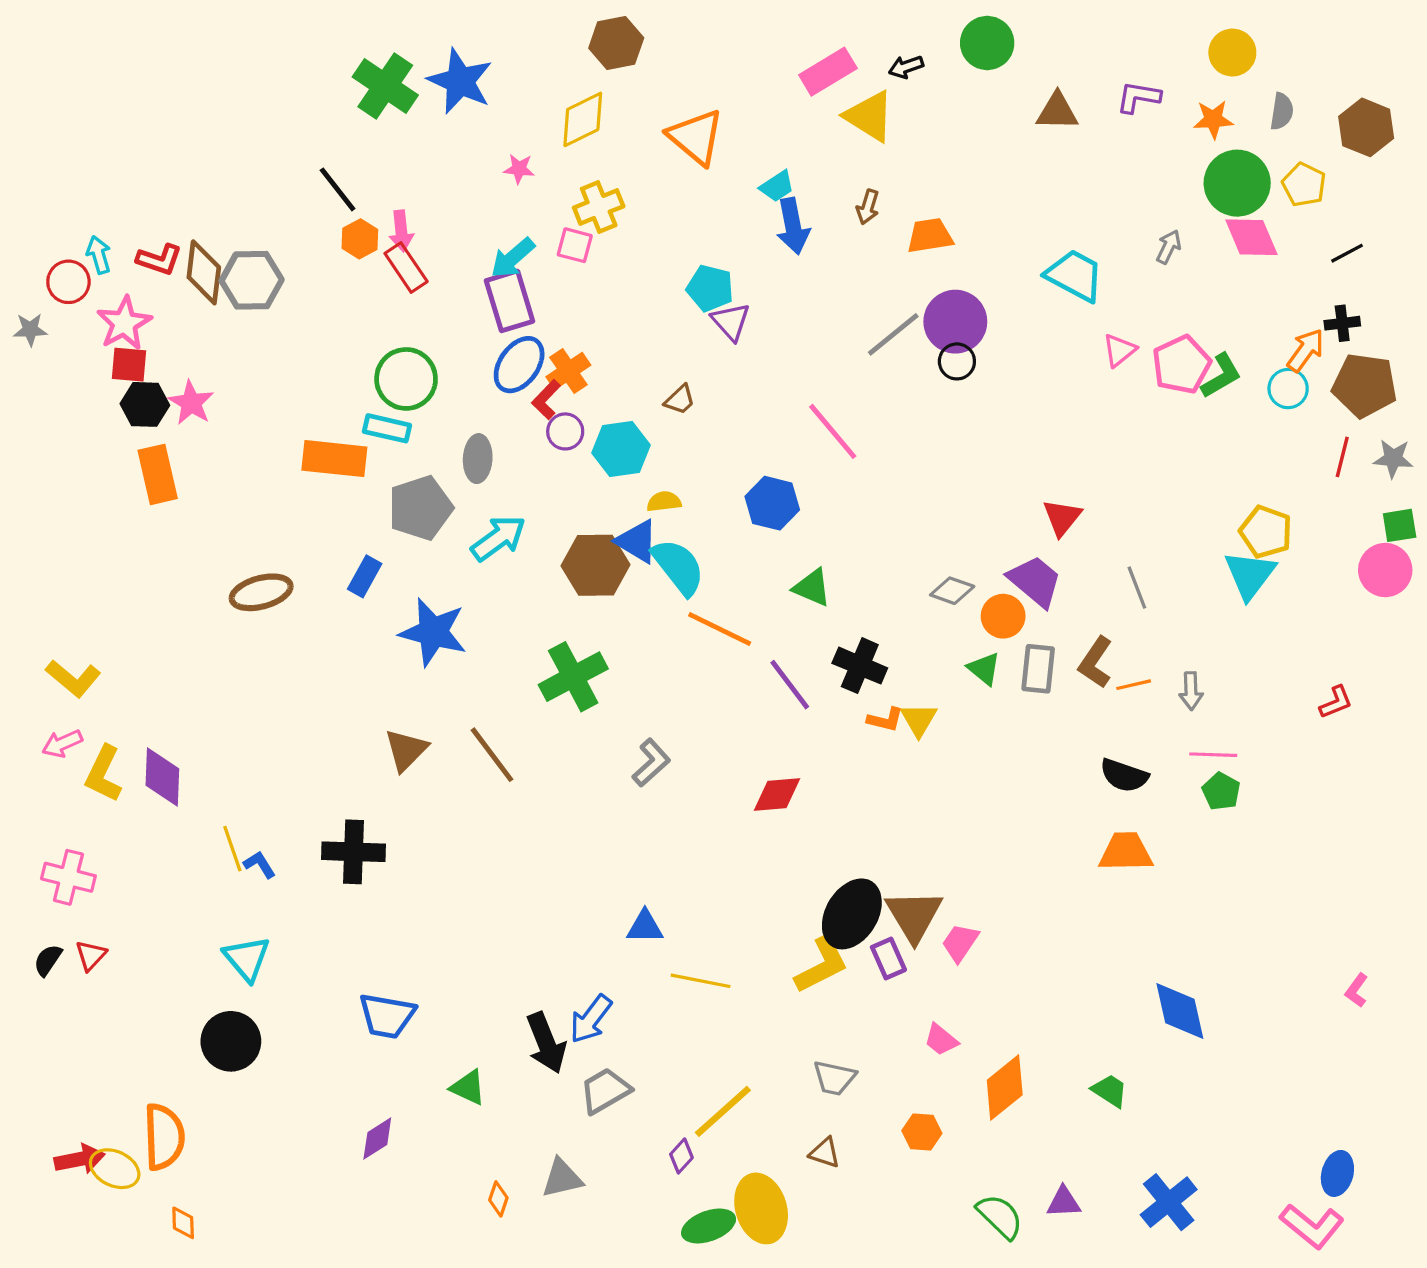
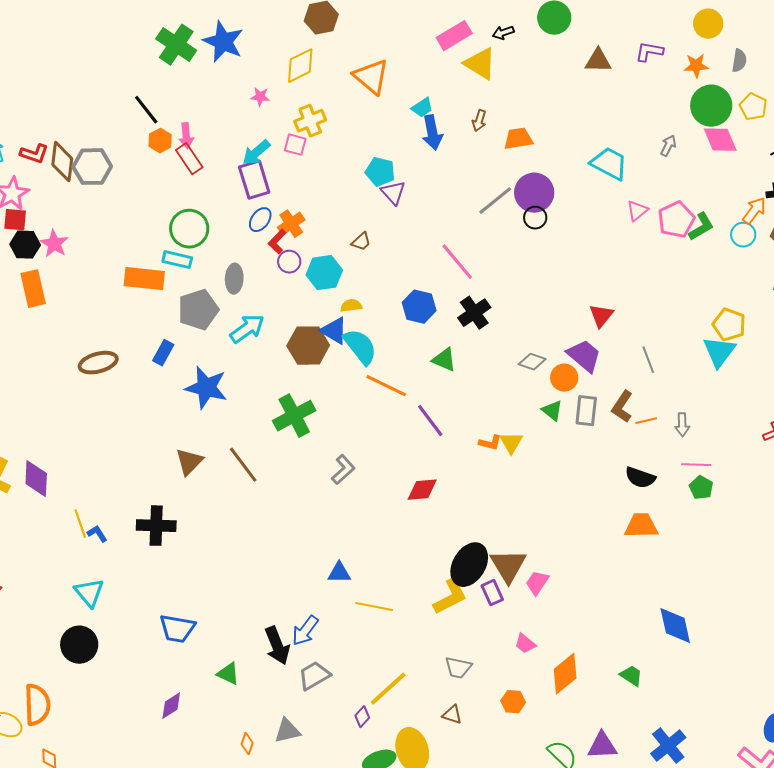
blue ellipse: (519, 365) -> (260, 220), size x0.7
black cross: (860, 666) -> (474, 313), moved, turned 32
purple triangle: (1064, 1202) -> (602, 746), size x1.4

